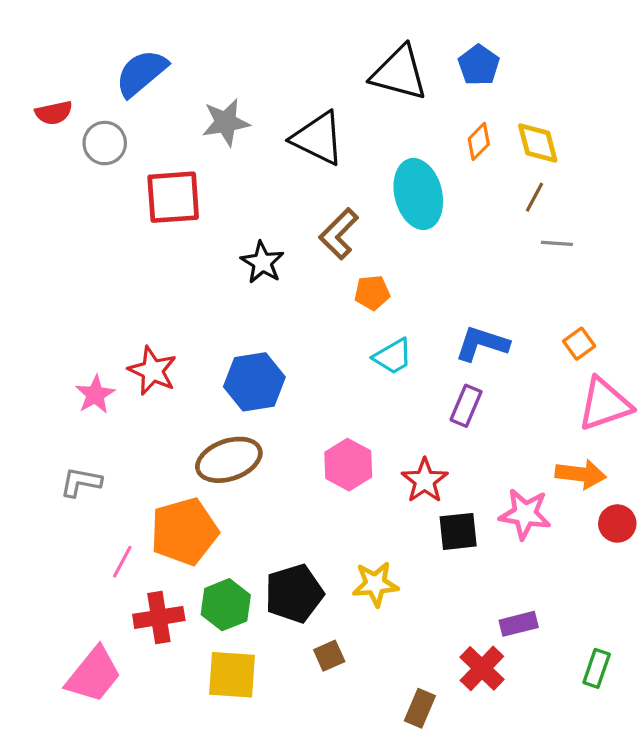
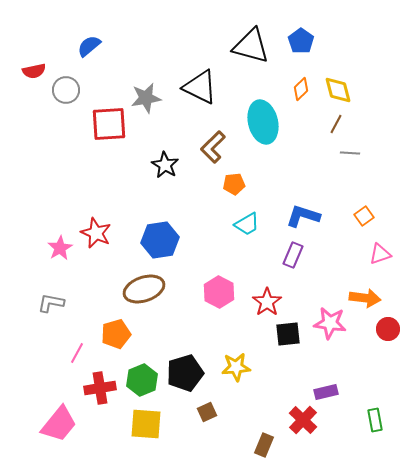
blue semicircle: (141, 73) -> (89, 46), size x0.7
gray star: (226, 122) -> (146, 98), moved
pink triangle: (605, 404) -> (380, 254), size x0.6
orange pentagon: (184, 531) -> (116, 334), size x0.7
green rectangle: (597, 668) -> (375, 420), turned -30

